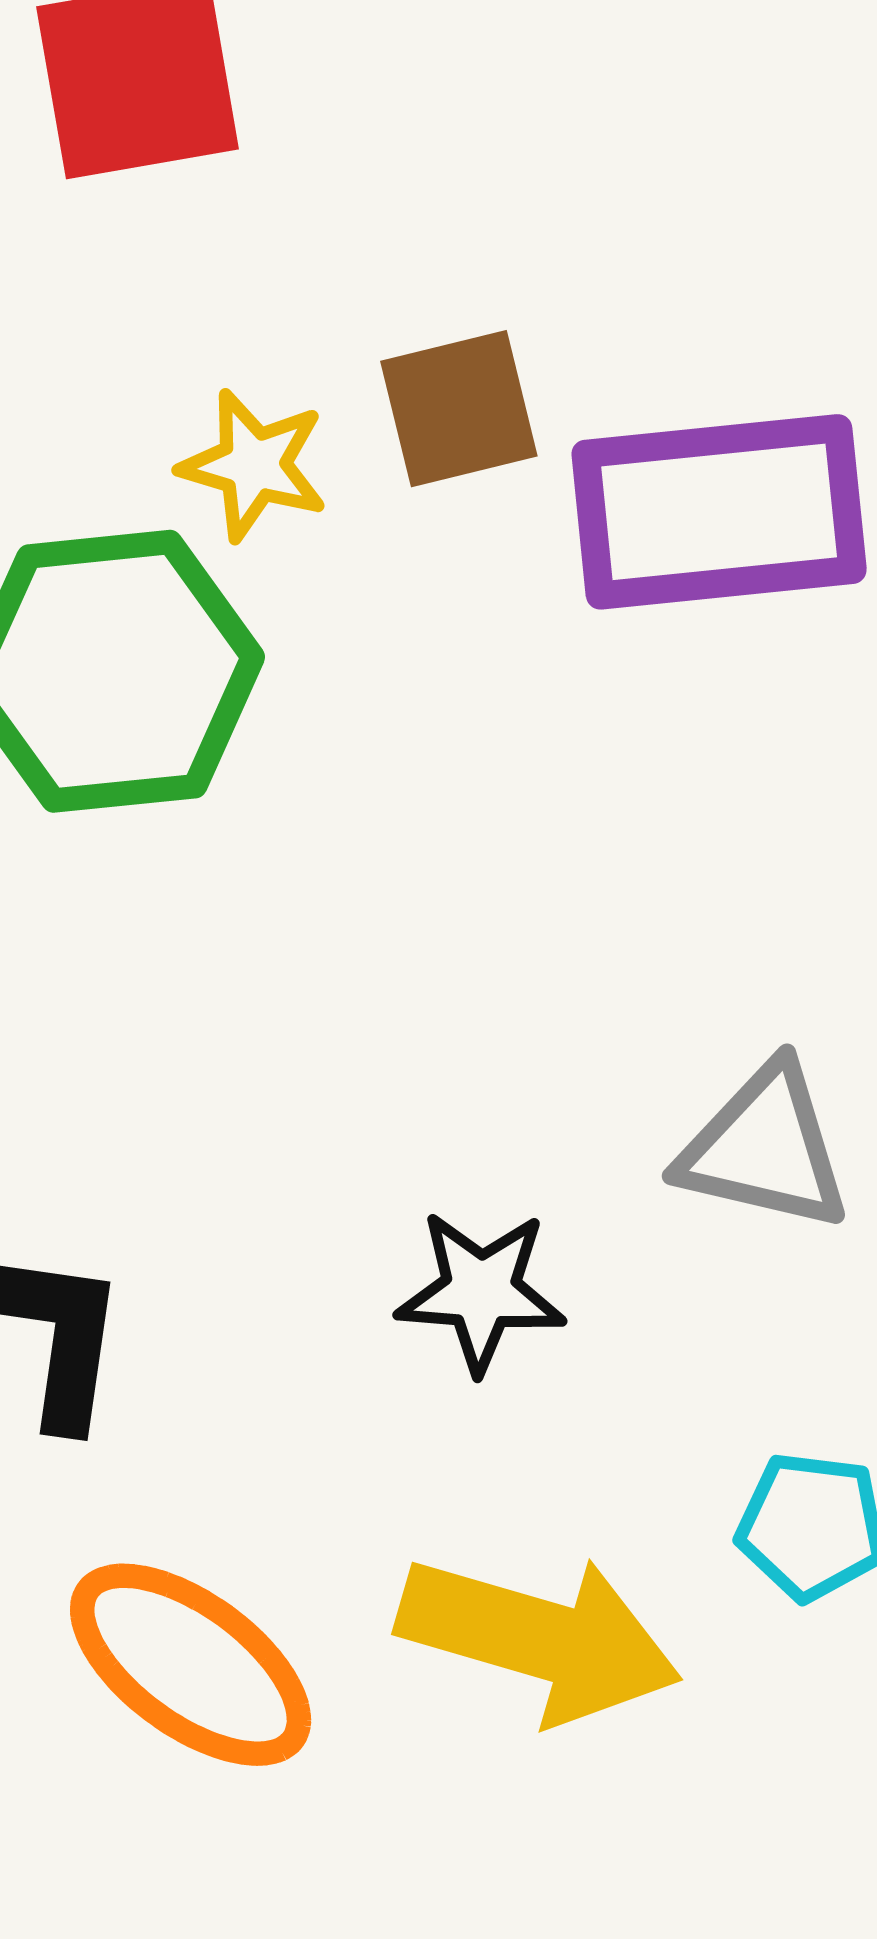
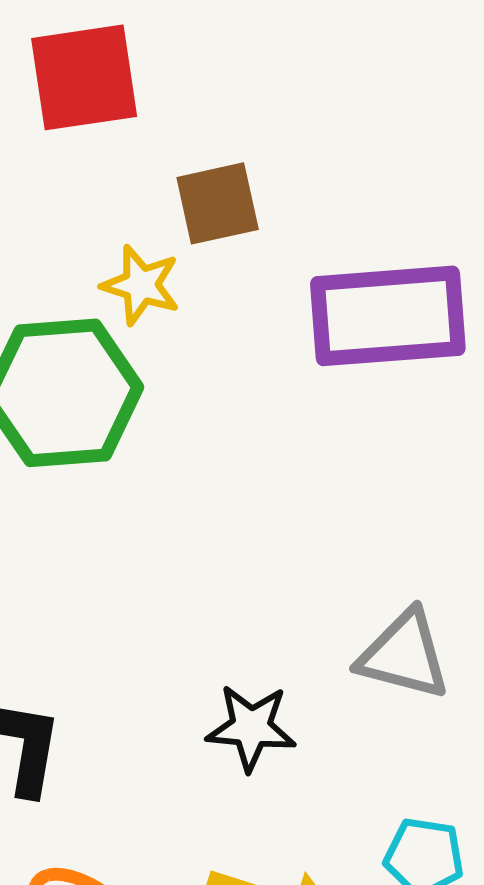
brown square: (459, 409) -> (218, 203), moved

